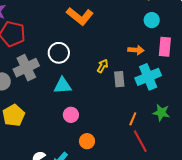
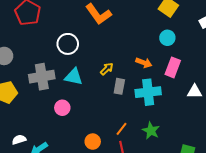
gray cross: (26, 68) -> (42, 77), moved
cyan triangle: (63, 86) -> (74, 77), moved
orange circle: (87, 141) -> (93, 142), moved

